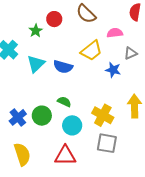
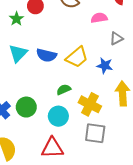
yellow trapezoid: (91, 51) -> (77, 57), moved
blue star: (113, 70) -> (105, 66), moved
green semicircle: (64, 102) -> (64, 90), moved, turned -48

